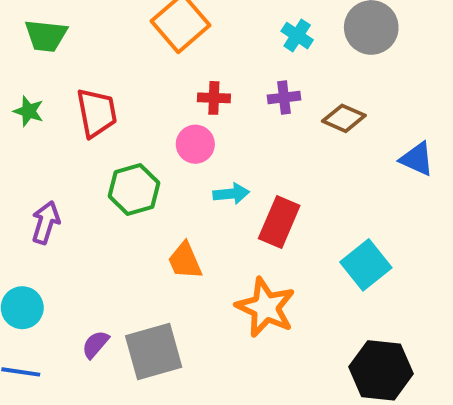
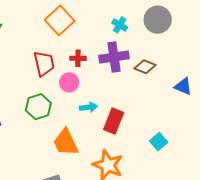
purple cross: (284, 98) -> (114, 57), size x1.8
red trapezoid: (97, 113) -> (44, 64), moved
orange trapezoid: (185, 261) -> (66, 142), size x1.4
cyan square: (366, 265) -> (159, 142), size x0.7

